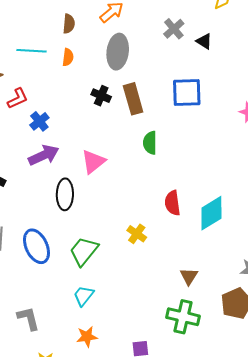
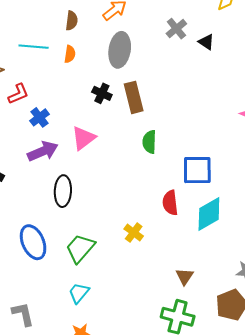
blue square: (187, 93) -> (197, 170), moved
pink triangle: (93, 162) -> (83, 138), moved

